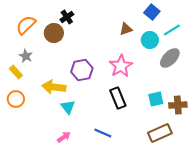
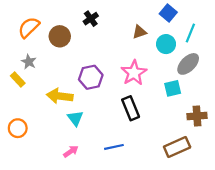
black cross: (67, 17) -> (91, 19), moved
cyan line: (172, 30) -> (190, 33), turned -36
orange circle: (16, 99) -> (18, 128), moved
cyan square: (156, 99) -> (173, 88), moved
blue line: (103, 133) -> (114, 147), turned -36

